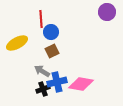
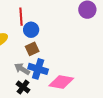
blue cross: (57, 82) -> (38, 69), moved, turned 30
black cross: (43, 89) -> (23, 87), turned -32

